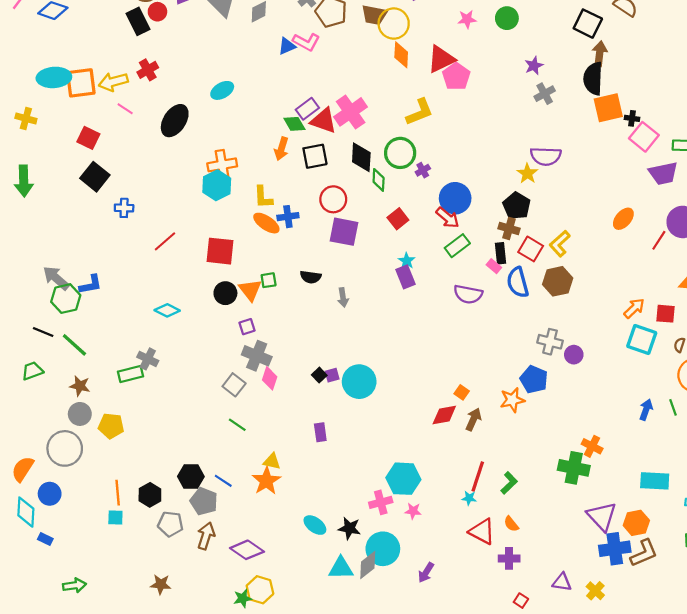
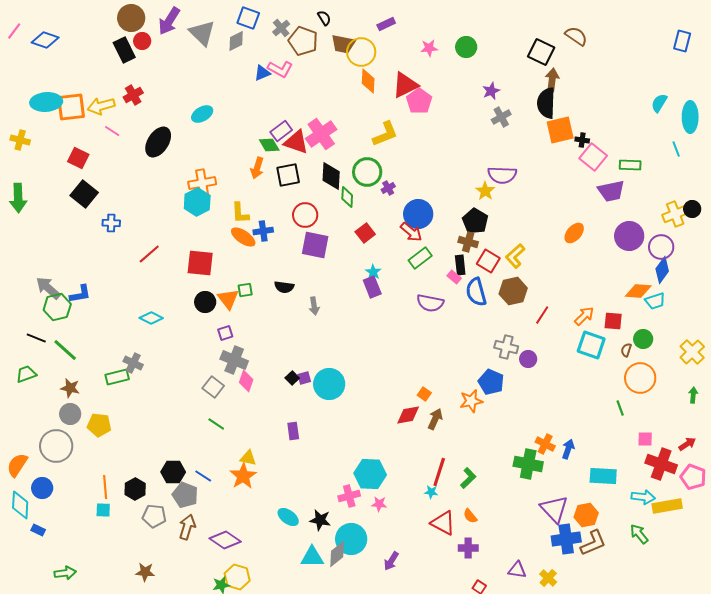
red line: (659, 240) -> (542, 315), moved
blue arrow: (646, 410) -> (568, 449), moved

